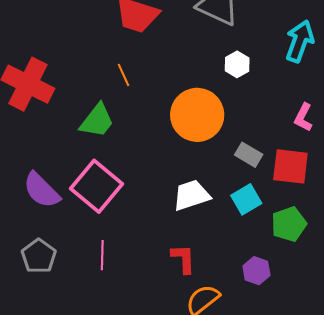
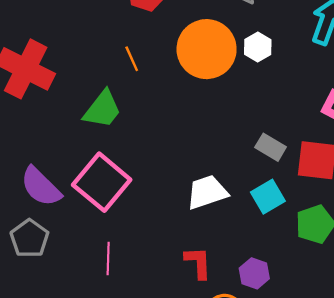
orange circle: (197, 115) -> (207, 49), moved
gray pentagon: (39, 256) -> (29, 238), moved
purple hexagon: (256, 271) -> (254, 273), moved

